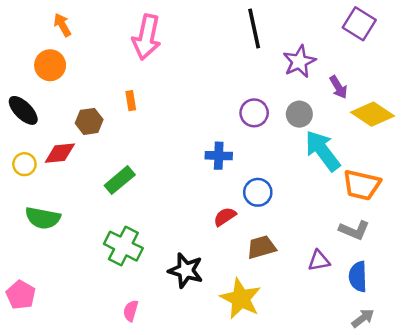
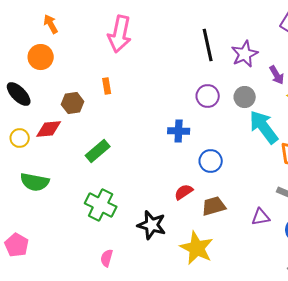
black line: (254, 29) -> (208, 45), moved
red semicircle: (225, 217) -> (184, 192), moved

